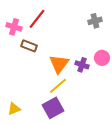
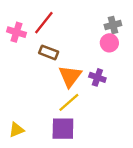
brown rectangle: (29, 46) -> (49, 52), moved
pink circle: (102, 58) -> (109, 43), moved
purple square: (53, 108) -> (63, 129), turned 30

